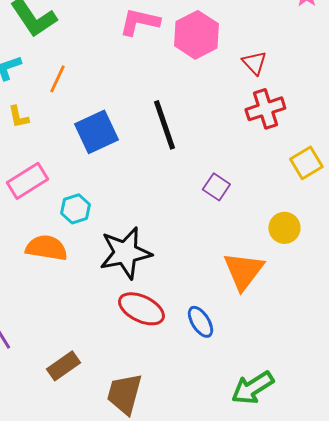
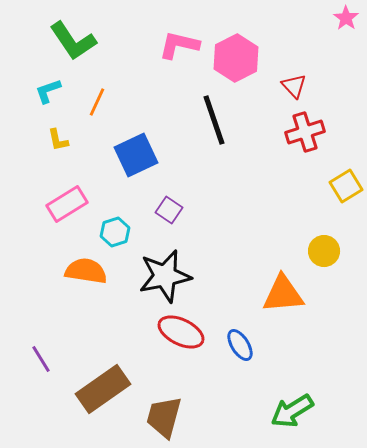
black line: (164, 125) -> (214, 120), moved
purple square: (216, 187) -> (169, 210), moved
orange triangle: (243, 271) -> (283, 294), turned 48
brown rectangle: (63, 366) -> (103, 389), size x1.6

